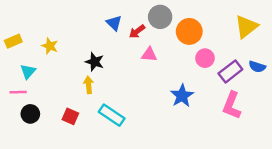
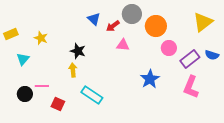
pink line: (18, 92) -> (42, 86), moved
red square: (70, 116) -> (58, 104), moved

